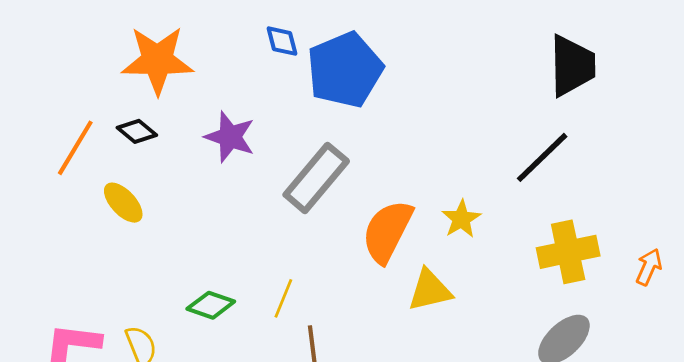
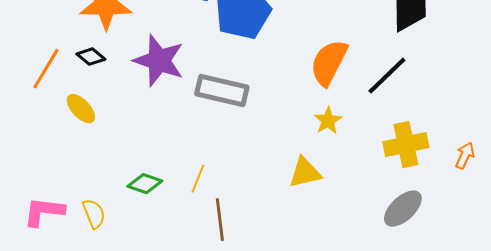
purple star: (230, 137) -> (159, 61), size x1.4
gray rectangle: (316, 178) -> (222, 91), turned 63
orange semicircle: (387, 231) -> (329, 63), moved

